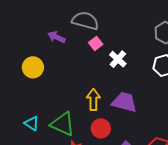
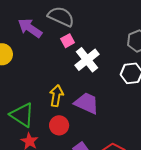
purple arrow: (57, 37) -> (30, 28), size x1.4
white cross: (118, 59) -> (87, 60), size x1.4

